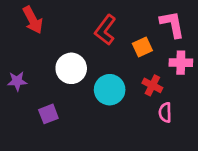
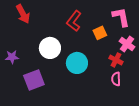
pink cross: (181, 63) -> (127, 44), turned 35
red cross: (152, 85) -> (116, 60), moved
purple square: (48, 114) -> (34, 80), size x1.5

